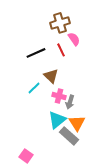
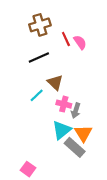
brown cross: (60, 23) -> (40, 25), moved
red line: (61, 50) -> (66, 39), moved

